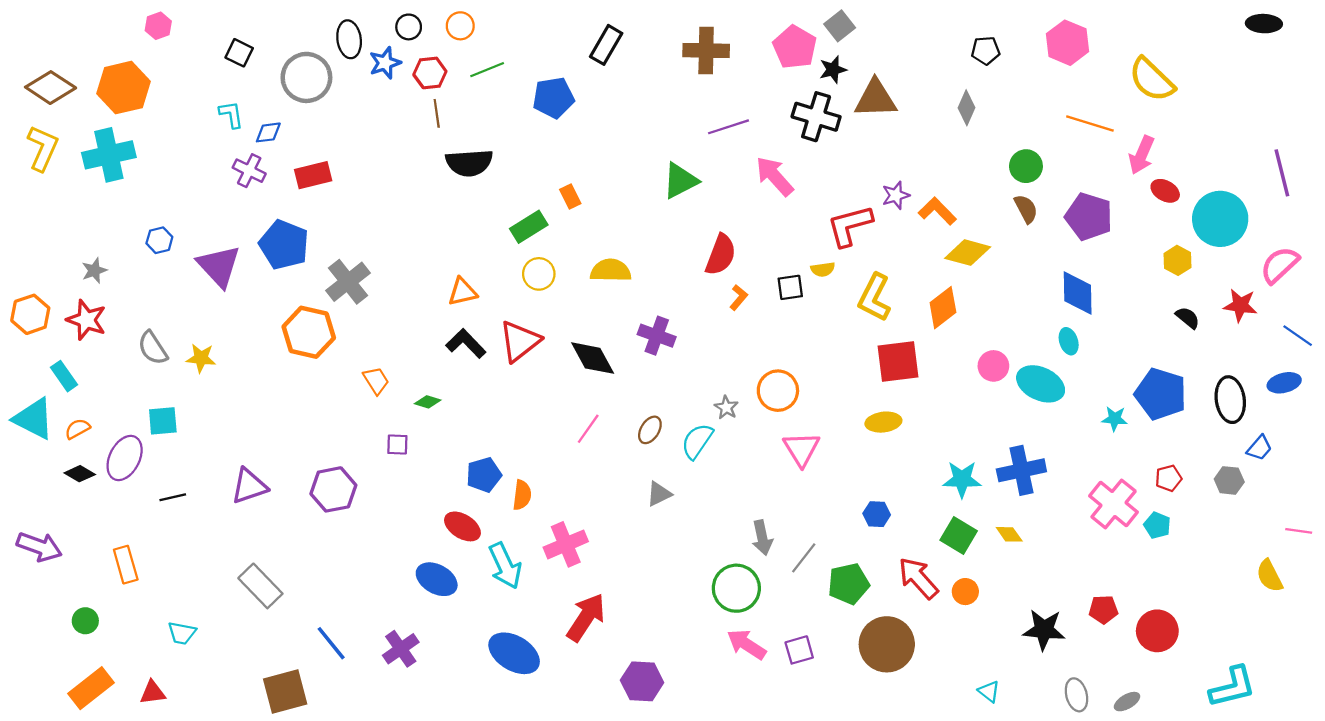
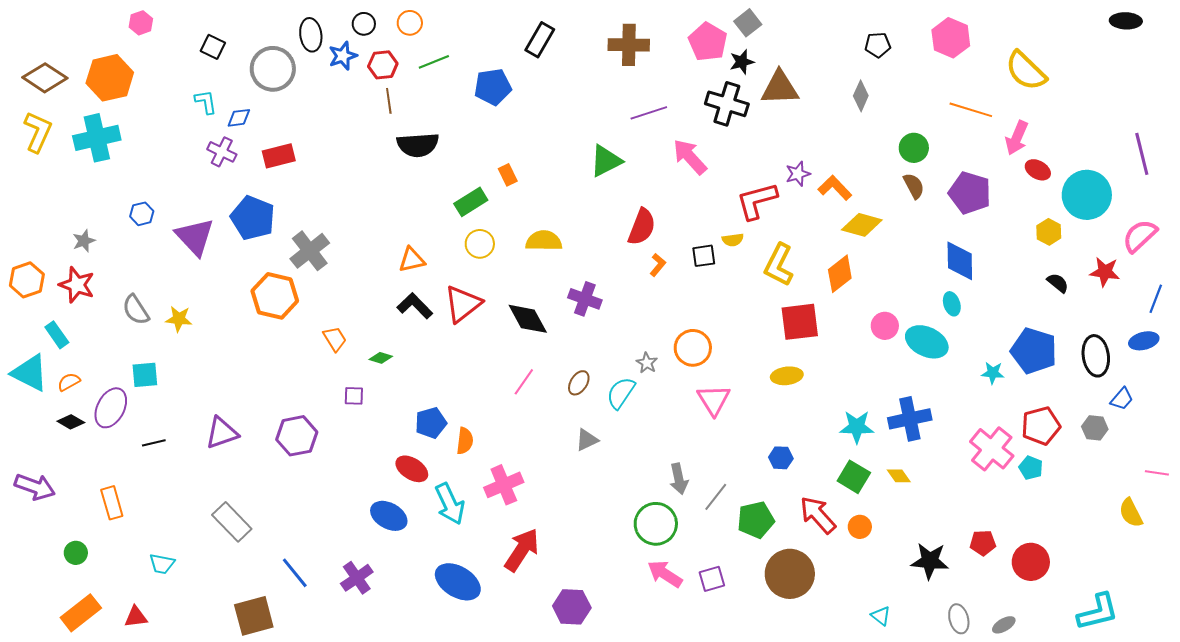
blue line: (1298, 336) -> (1156, 299), turned 76
red pentagon: (1169, 478) -> (1041, 426), size x1.6

